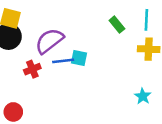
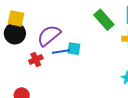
green rectangle: (117, 25) -> (104, 20), size x1.5

